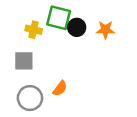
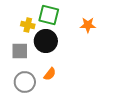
black circle: (77, 27) -> (46, 41), moved, size x1.5

